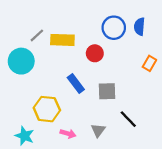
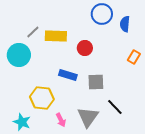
blue circle: (114, 28) -> (102, 14), moved
blue rectangle: (76, 83) -> (68, 75), turned -36
gray triangle: (98, 130) -> (88, 117), size x1.6
pink arrow: (68, 134) -> (61, 120), turned 48

